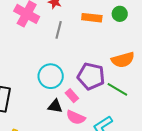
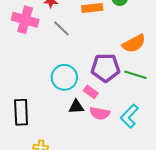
gray line: (59, 30) -> (61, 28), turned -48

